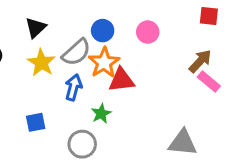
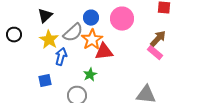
pink circle: (148, 32) -> (122, 19), size x1.5
pink rectangle: (209, 82) -> (155, 53), moved
blue arrow: (73, 87) -> (61, 57), moved

